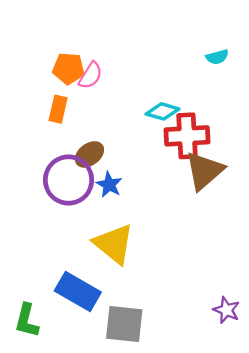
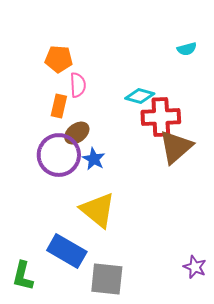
pink semicircle: (91, 75) -> (78, 85), moved, turned -35
orange rectangle: (58, 109) -> (59, 106), moved

